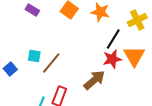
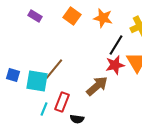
cyan square: (34, 56) -> (37, 81), moved, size x1.6
blue square: (10, 69) -> (13, 75), turned -32

